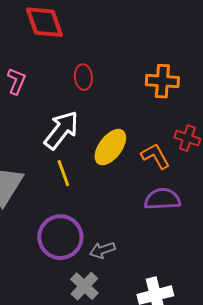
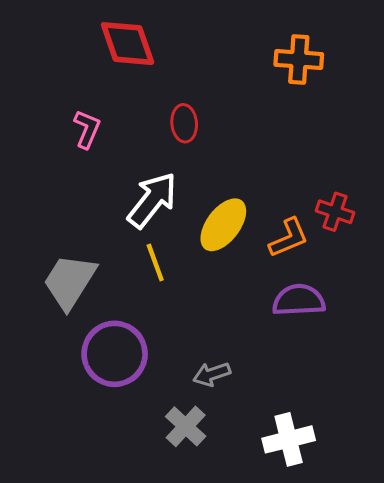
orange cross: (162, 81) -> (299, 59), moved
orange L-shape: (155, 156) -> (289, 238), turned 96
purple circle: (60, 237) -> (115, 354), moved

